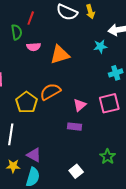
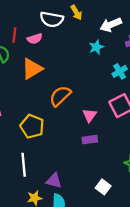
pink semicircle: (34, 47) -> (35, 39), moved
orange triangle: (60, 55) -> (32, 69), moved
orange semicircle: (50, 92) -> (60, 96), moved

